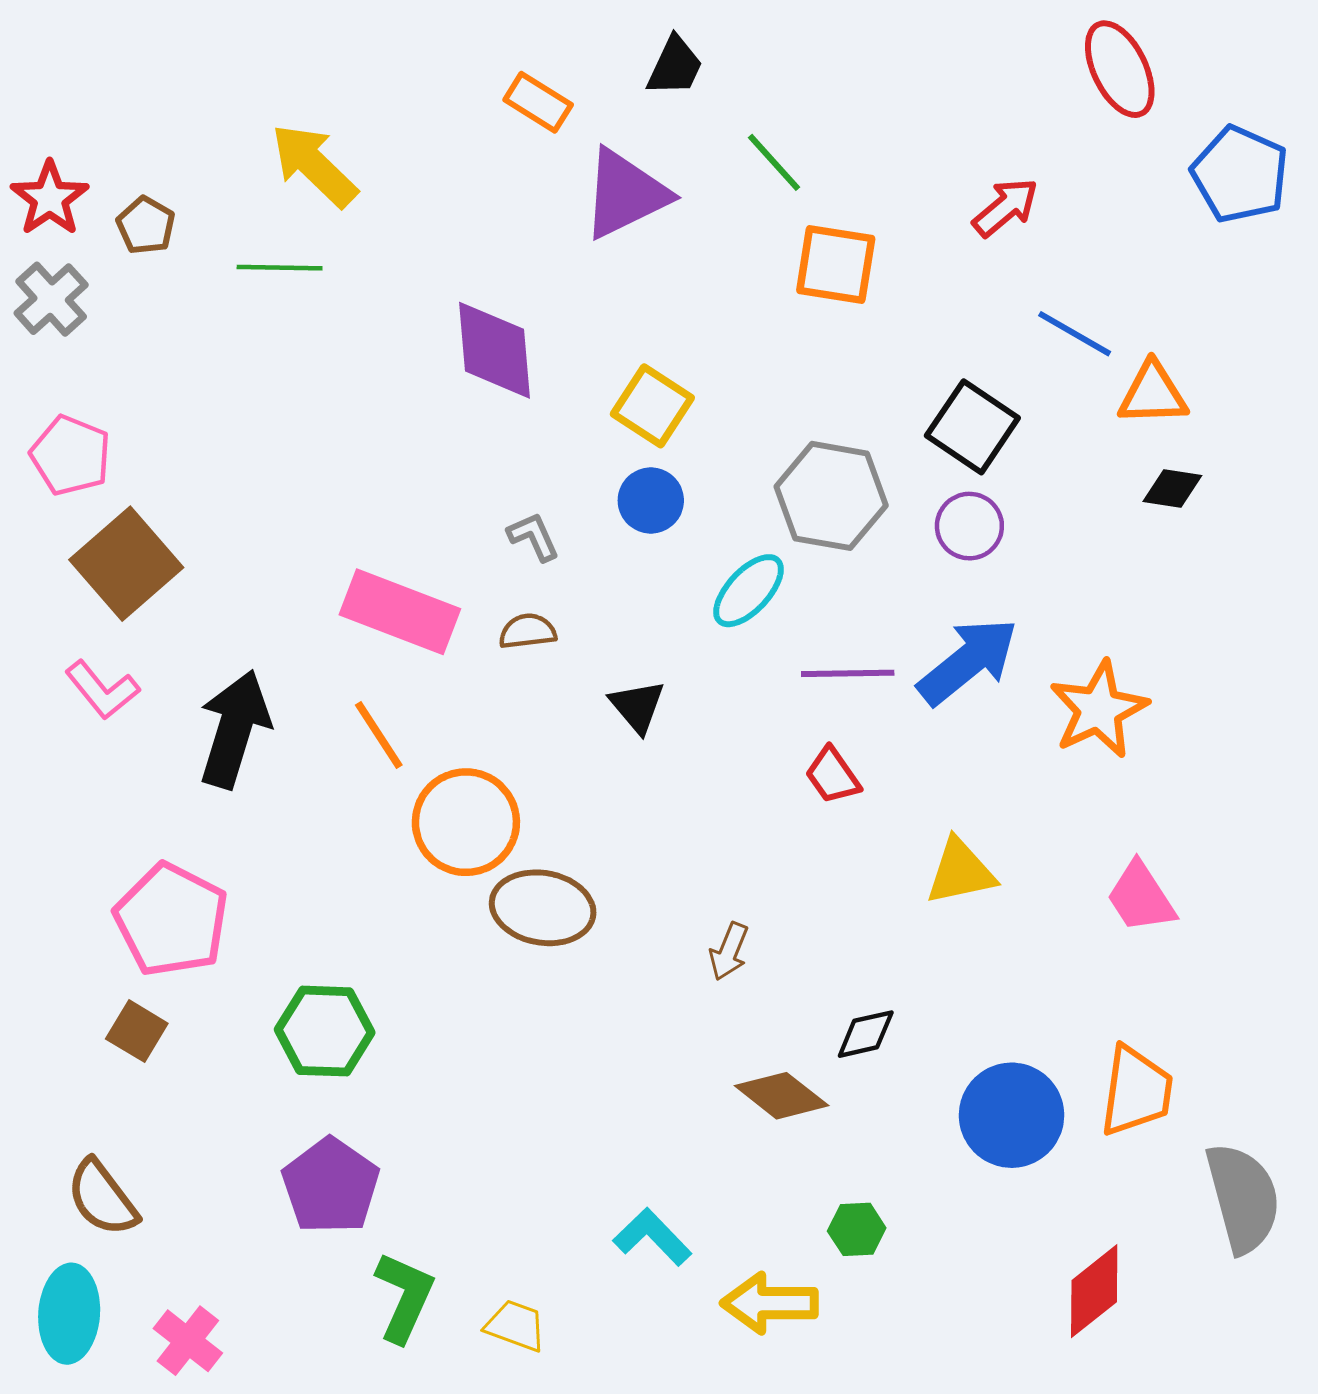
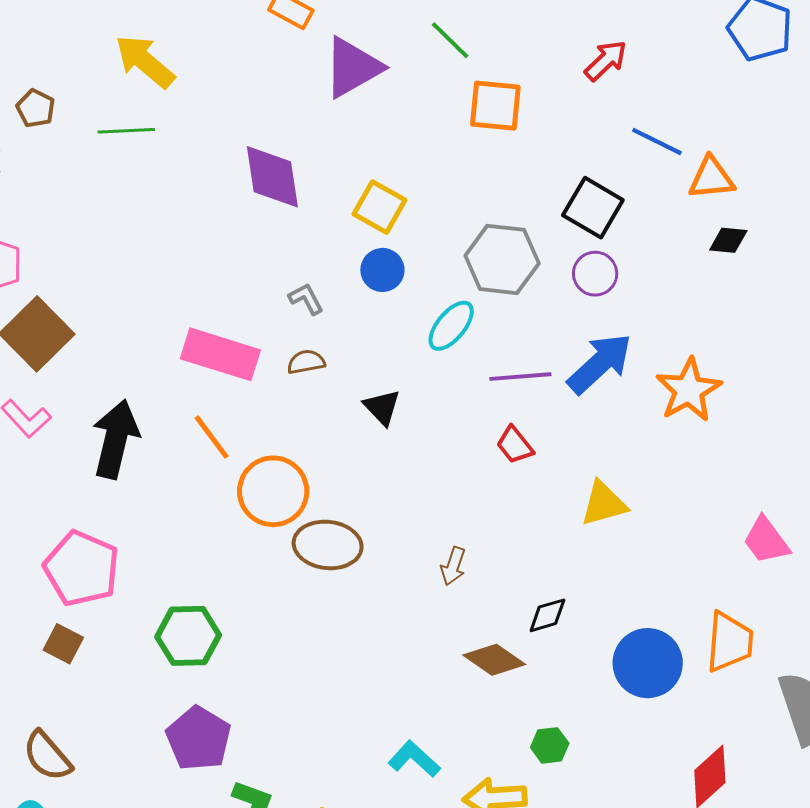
pink trapezoid: (1141, 897) -> (766, 540), moved

